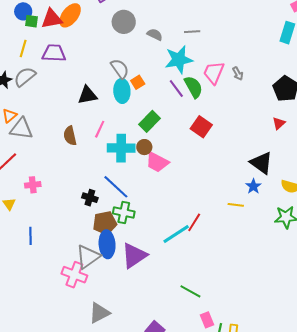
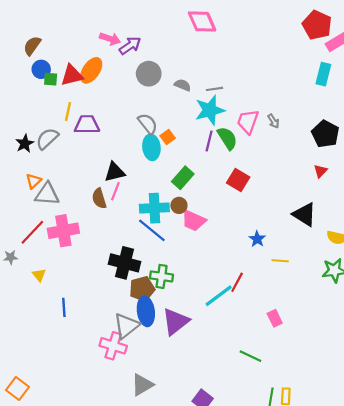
gray line: (192, 32) -> (214, 89), moved
yellow line: (23, 49) -> (68, 111), moved
purple trapezoid: (54, 53) -> (87, 125), moved
purple line: (176, 89) -> (209, 141), turned 54
black triangle: (87, 95) -> (115, 172), moved
pink line: (100, 129) -> (115, 191), moved
pink cross: (33, 185) -> (63, 231), moved, size x1.8
blue star: (253, 186) -> (257, 239), moved
blue line: (116, 187) -> (152, 230), moved
black cross: (90, 198) -> (124, 263), size x1.8
green line: (190, 291) -> (250, 356), moved
pink rectangle: (207, 320) -> (275, 318), moved

